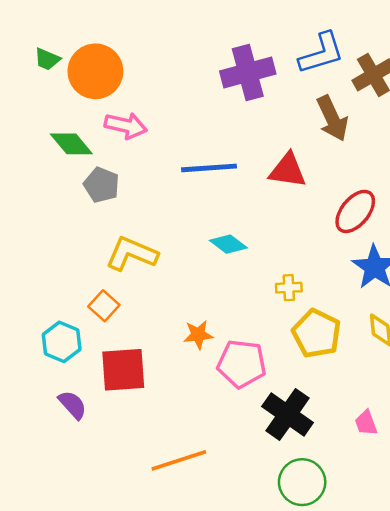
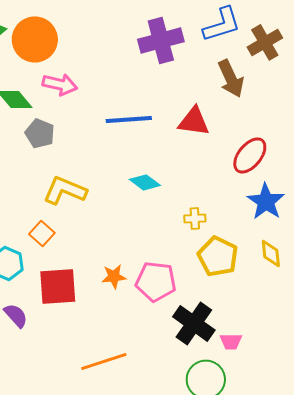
orange star: (198, 335) -> (114, 276), moved
pink trapezoid: (366, 423) -> (231, 341), moved, turned -70

